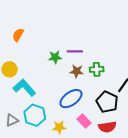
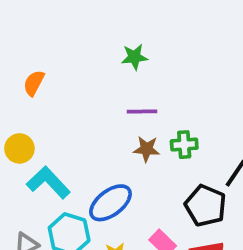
green star: (55, 57) -> (134, 57), moved
blue ellipse: (71, 99) -> (110, 203), moved

